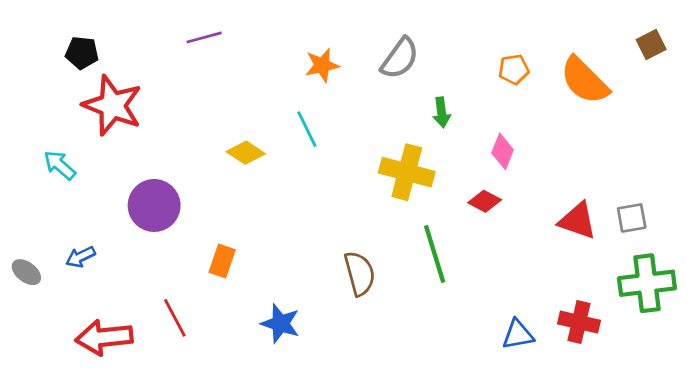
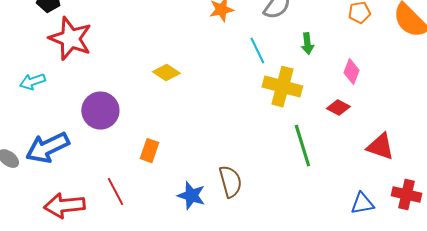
cyan line: (307, 129) -> (257, 51), moved
cyan arrow: (60, 165) -> (32, 82), turned -60
red triangle: (578, 221) -> (380, 147), moved
blue arrow: (81, 257) -> (47, 148), size x2.0
brown semicircle: (360, 273) -> (230, 182), moved

